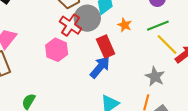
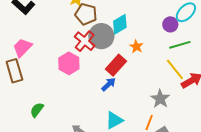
green line: (158, 26) -> (180, 45), moved
red rectangle: (106, 47) -> (116, 65), turned 60
blue arrow: (100, 67) -> (109, 84), size x0.7

